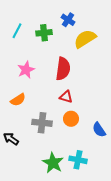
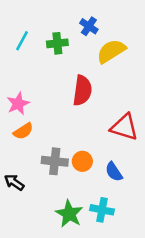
pink star: (26, 70) -> (18, 104), moved
red triangle: (66, 97) -> (124, 127), moved, size x1.6
orange circle: (71, 119) -> (82, 161), moved
blue semicircle: (99, 130) -> (114, 172), moved

